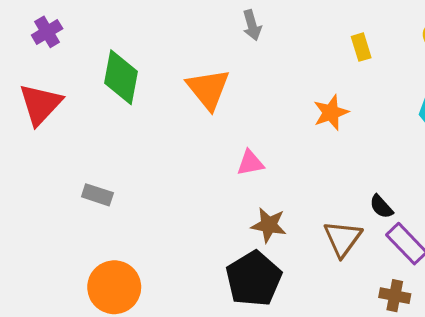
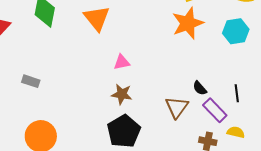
orange star: (331, 113) -> (188, 23), moved, size x1.5
brown star: (269, 225) -> (122, 94), moved

